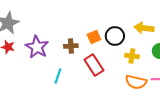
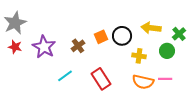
brown cross: (71, 46) -> (78, 46), turned -32
red rectangle: (94, 65) -> (101, 79), moved
cyan line: (58, 76) -> (65, 76), turned 35

